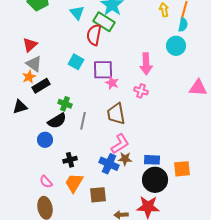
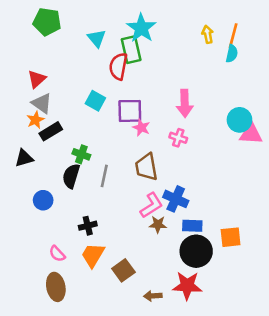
green rectangle: (104, 22) -> (131, 50), turned 45
cyan circle: (176, 46) -> (239, 120), moved
black semicircle: (57, 121) -> (71, 176), turned 138
blue circle: (45, 140) -> (43, 200), moved
blue cross: (109, 164) -> (176, 199), moved
brown square: (98, 195) -> (123, 270), turned -30

